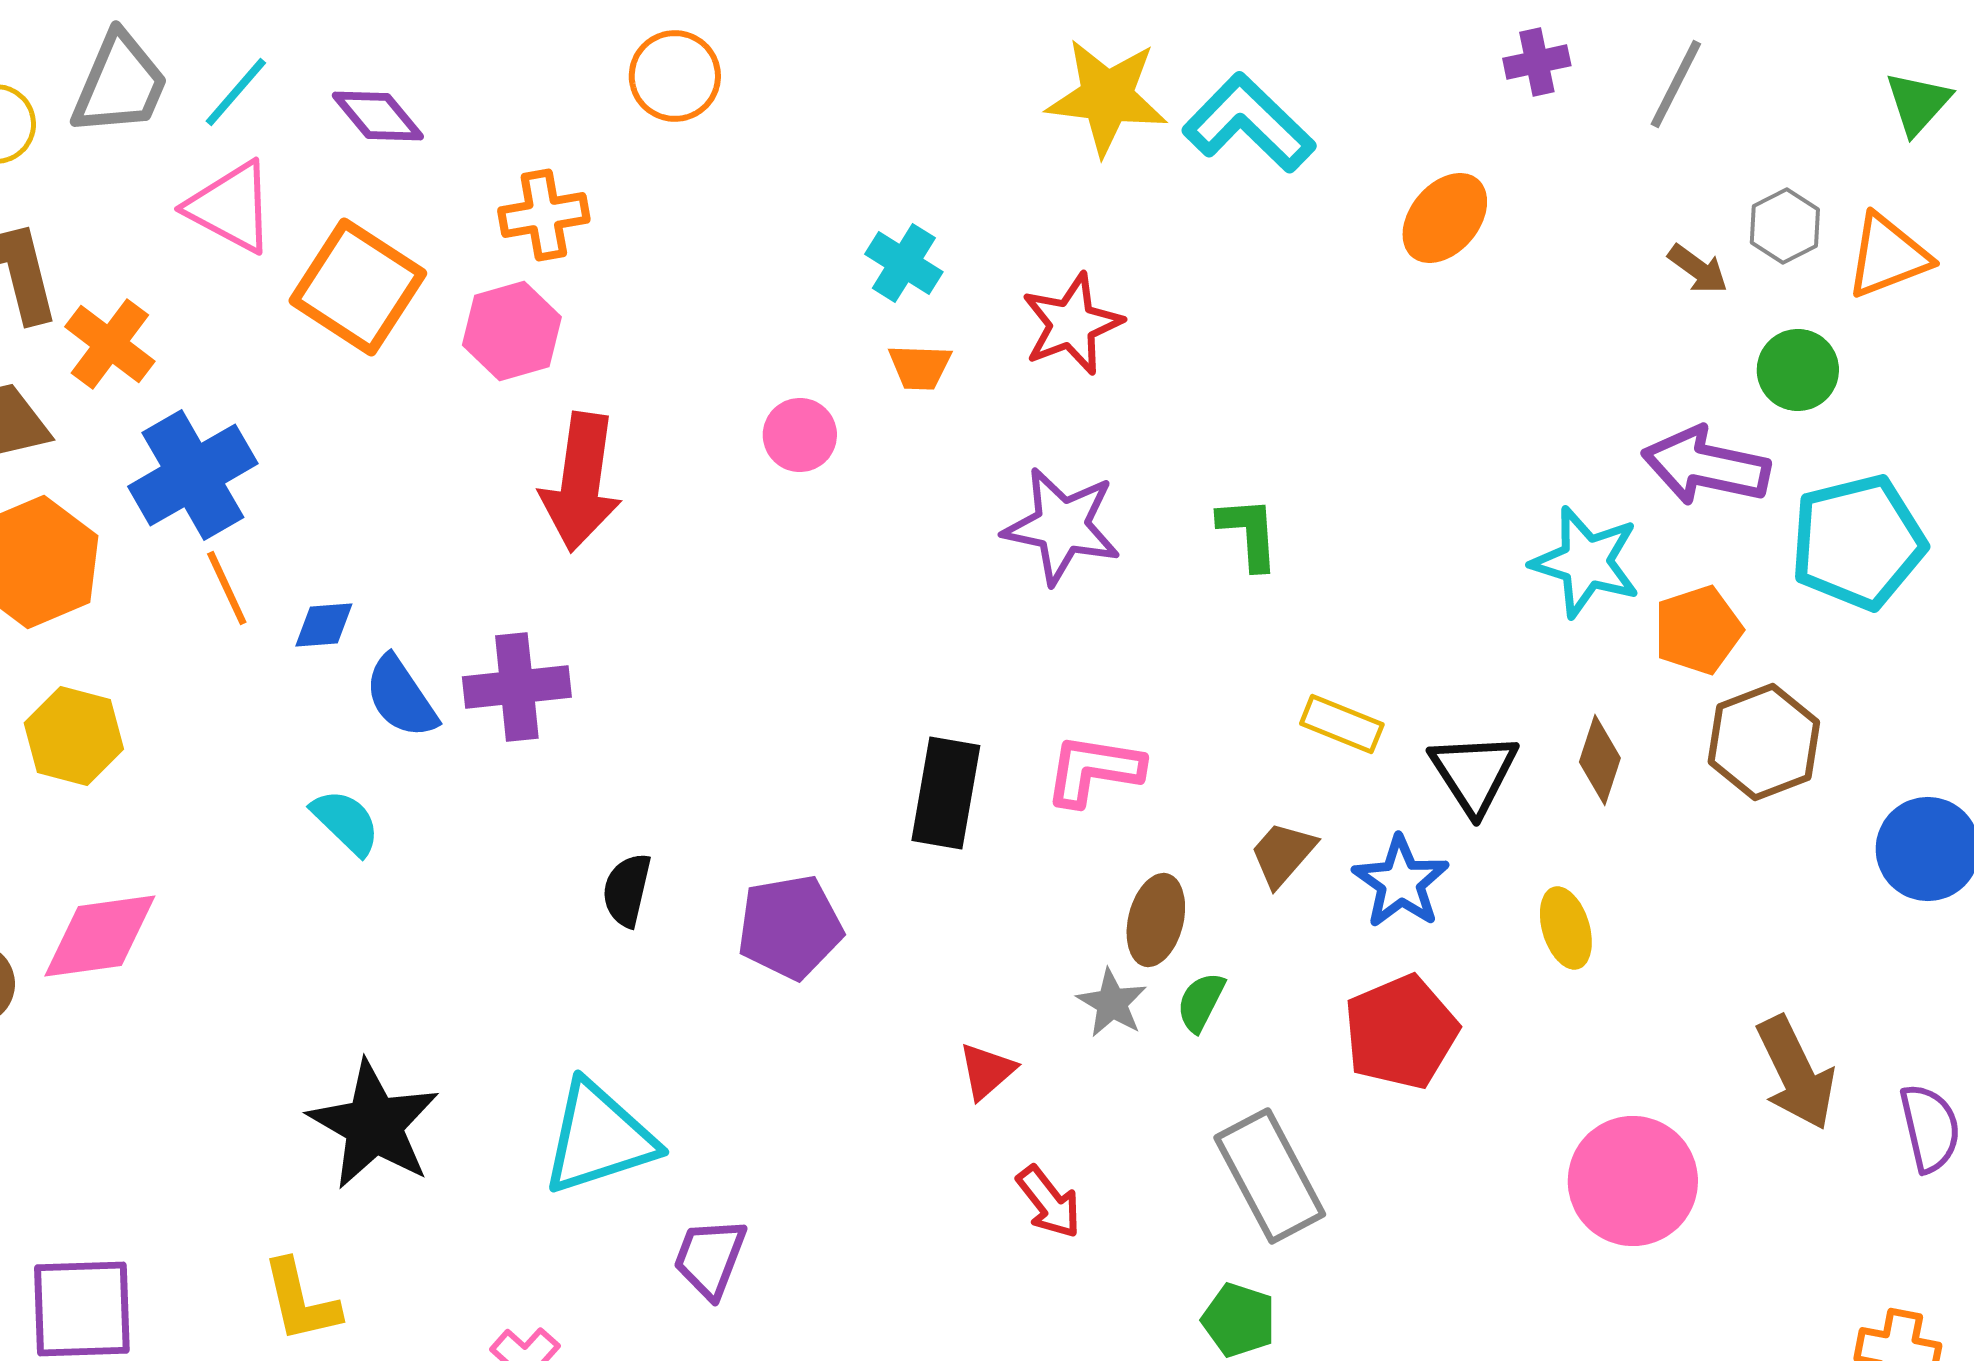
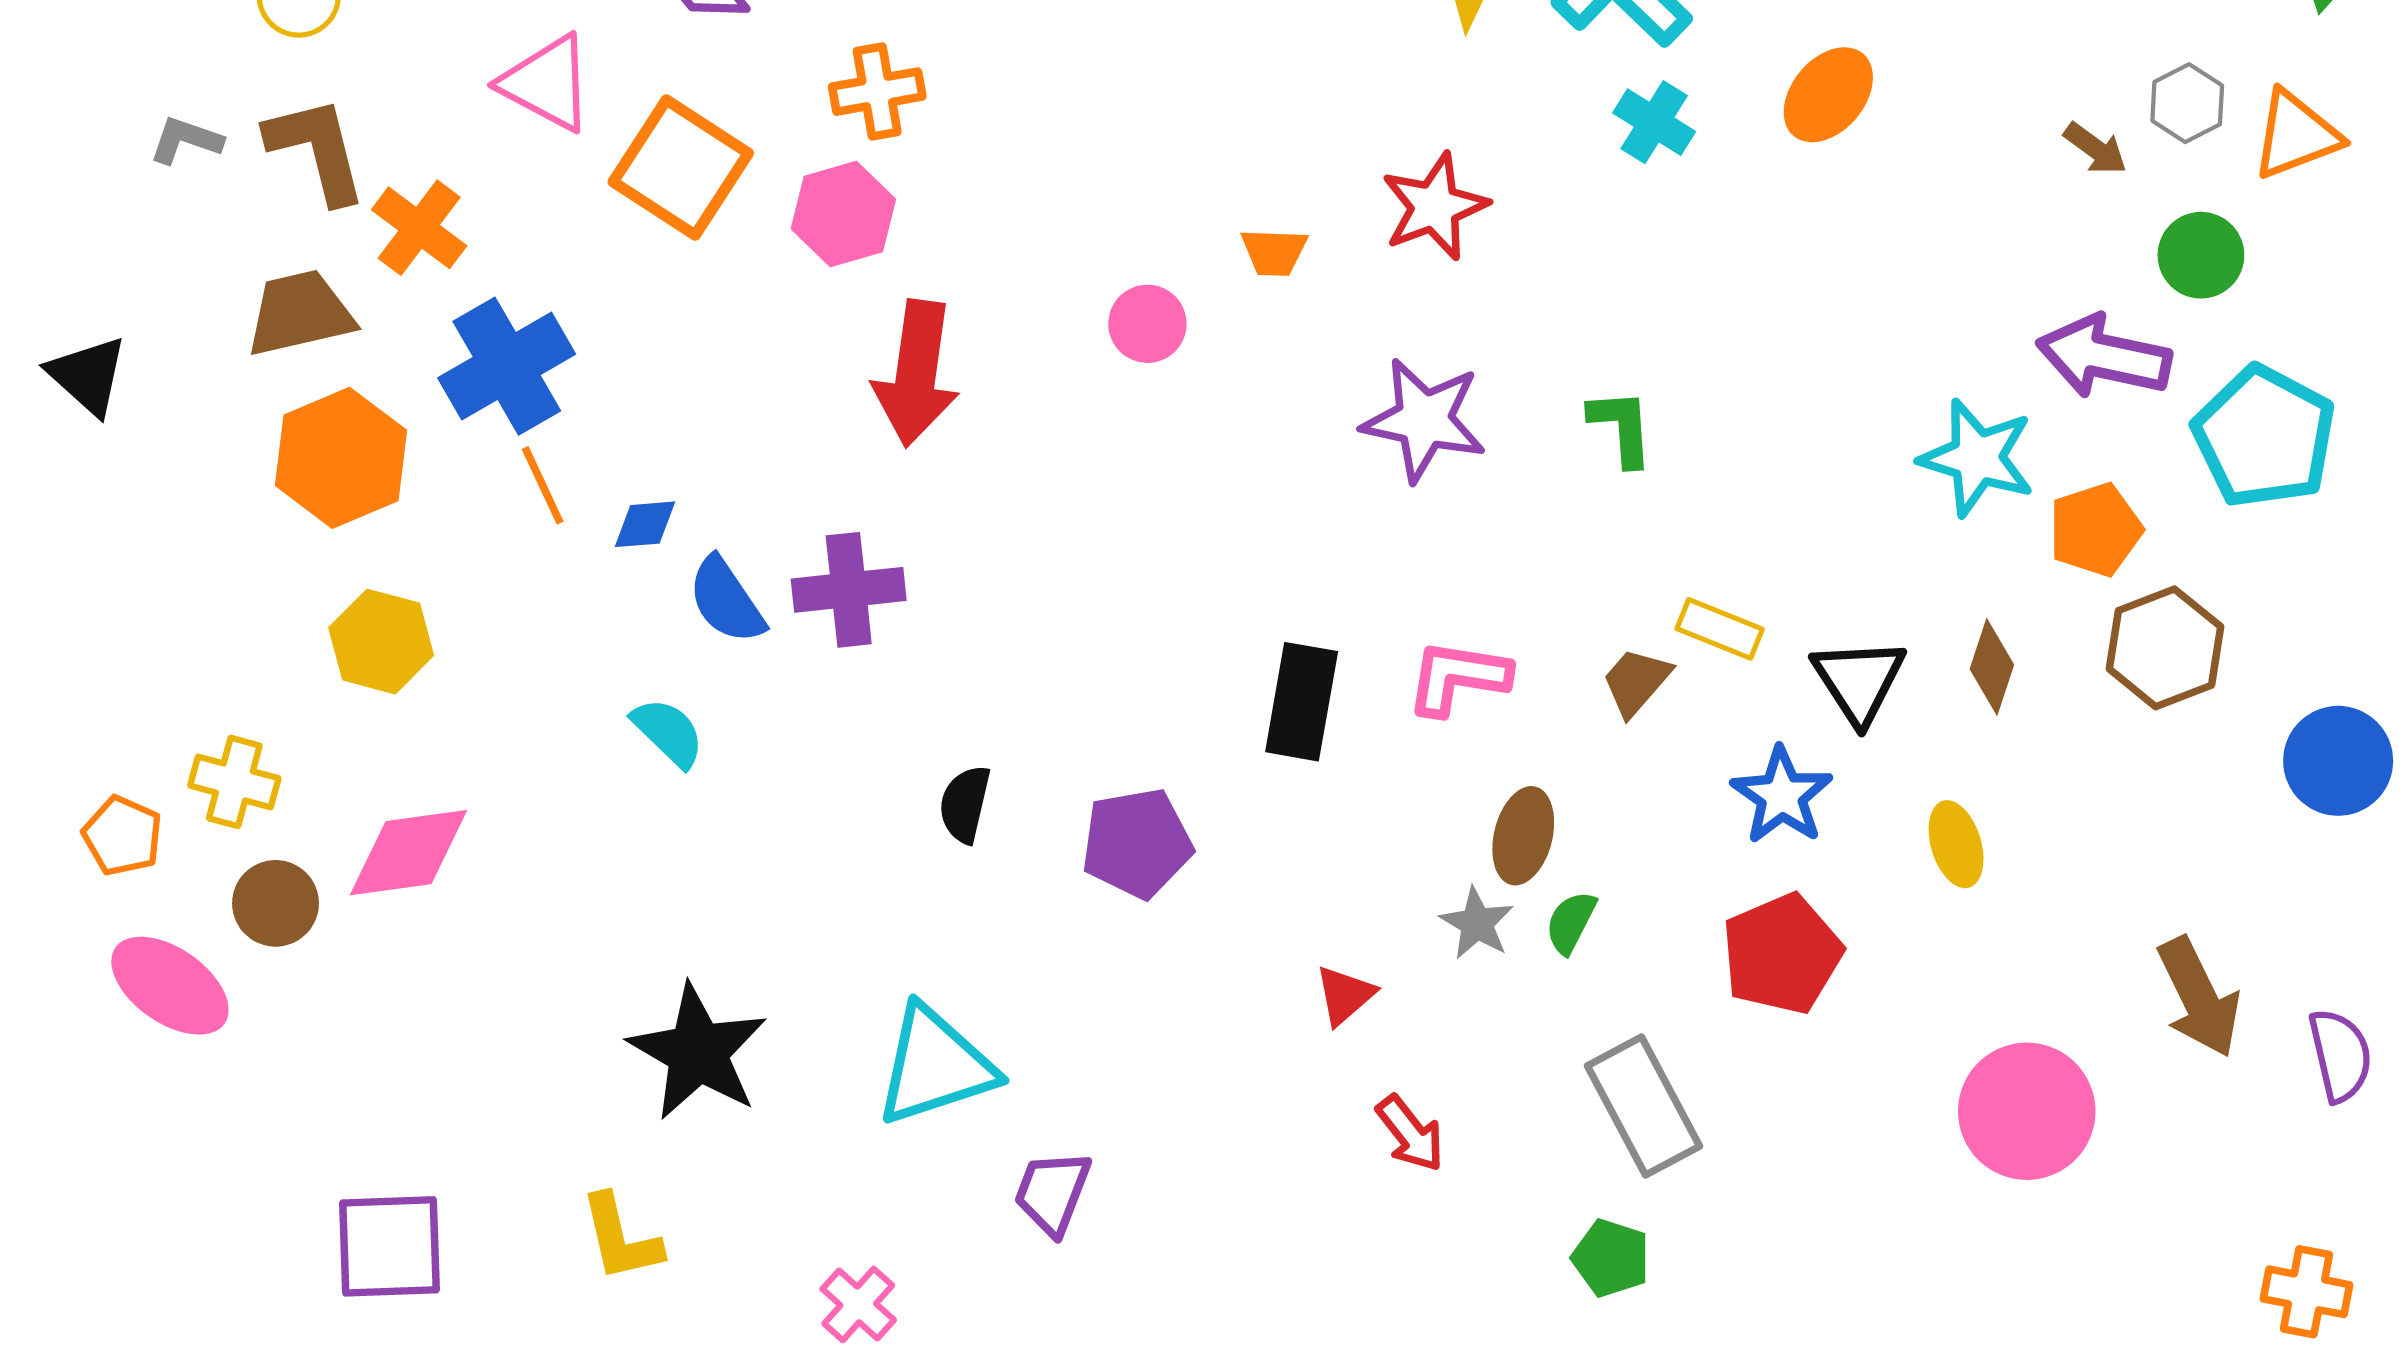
cyan cross: (904, 263) -> (1654, 122), moved
cyan pentagon: (1858, 542) -> (2264, 437), turned -30
brown trapezoid: (1283, 854) -> (1636, 682), moved

